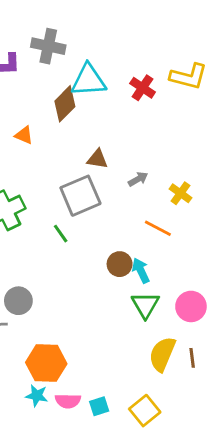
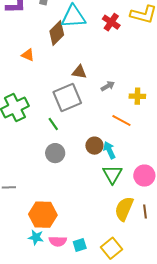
yellow cross: (180, 193) -> (137, 96), turned -35
gray circle: (18, 301) -> (55, 153), moved

